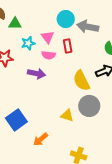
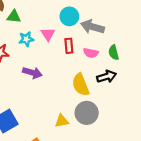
pink semicircle: (49, 55) -> (91, 53), moved
yellow triangle: (67, 115) -> (62, 121), turned -32

